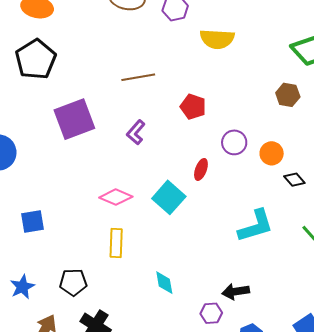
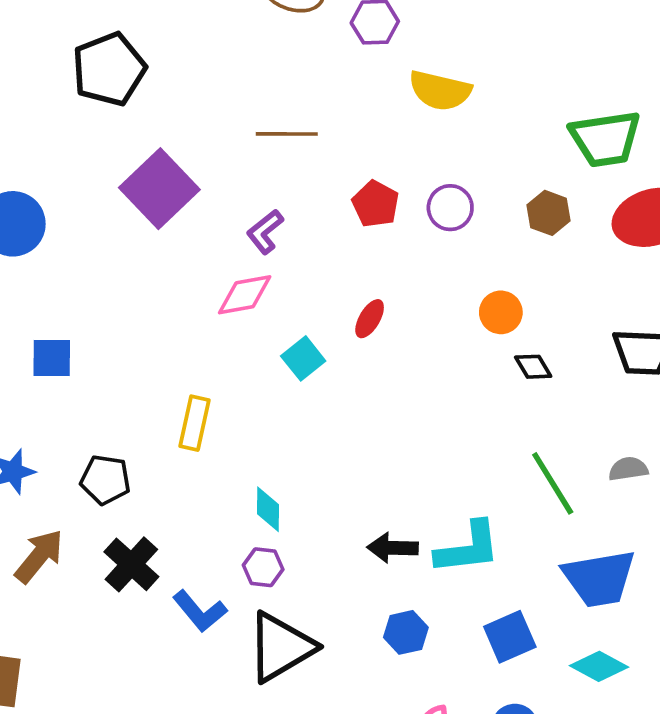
purple square: (74, 119) -> (159, 189), turned -33
purple circle: (234, 142) -> (450, 208), moved
pink diamond: (116, 197) -> (245, 295), moved, turned -44
cyan square: (169, 197) -> (303, 358), size x0.7
cyan L-shape: (256, 226) -> (468, 548), moved
purple hexagon: (211, 313) -> (263, 567), moved

